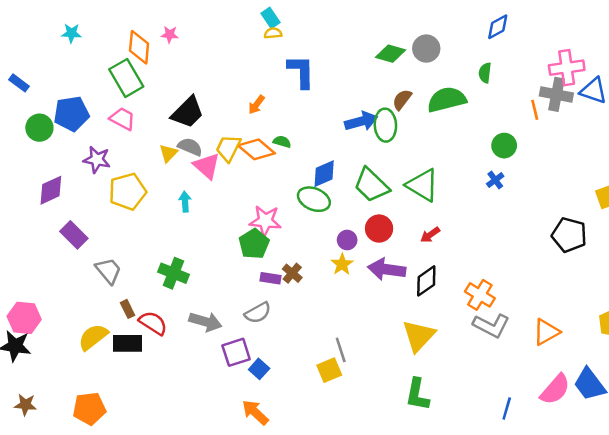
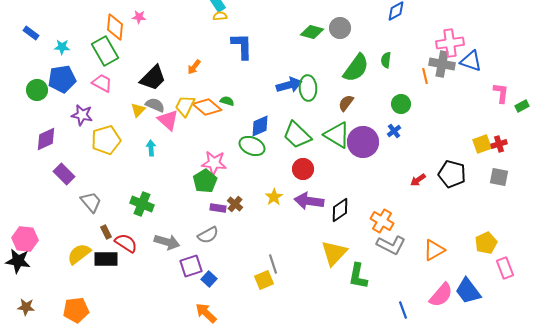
cyan star: (71, 33) -> (62, 47), moved
green semicircle: (485, 73) -> (386, 60), moved
blue rectangle: (19, 83) -> (31, 33), moved
brown semicircle: (402, 100) -> (346, 103), moved
green semicircle: (447, 100) -> (356, 68), turned 140
orange arrow: (256, 105) -> (194, 67), moved
red arrow: (430, 235) -> (418, 180), moved
purple circle: (347, 240) -> (363, 142), moved, size x2.0
green L-shape: (417, 394) -> (358, 276), moved
blue line: (507, 409) -> (403, 310), turned -36

